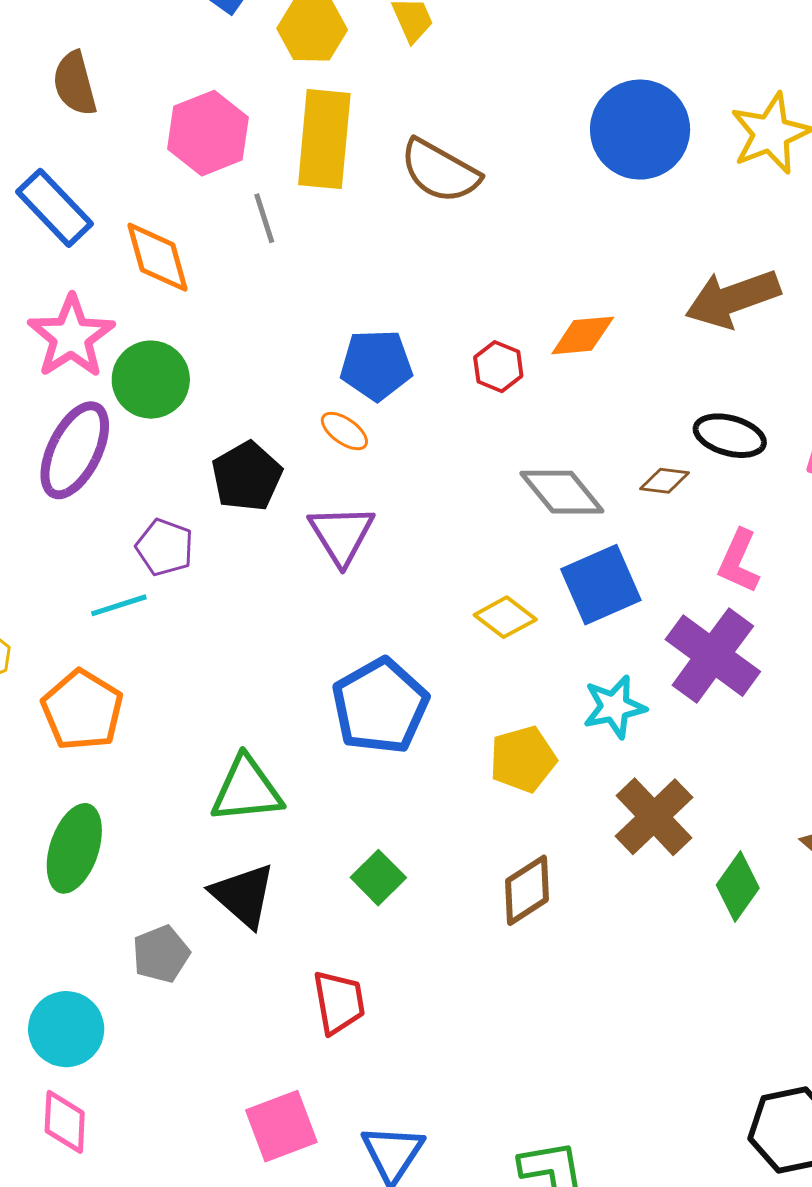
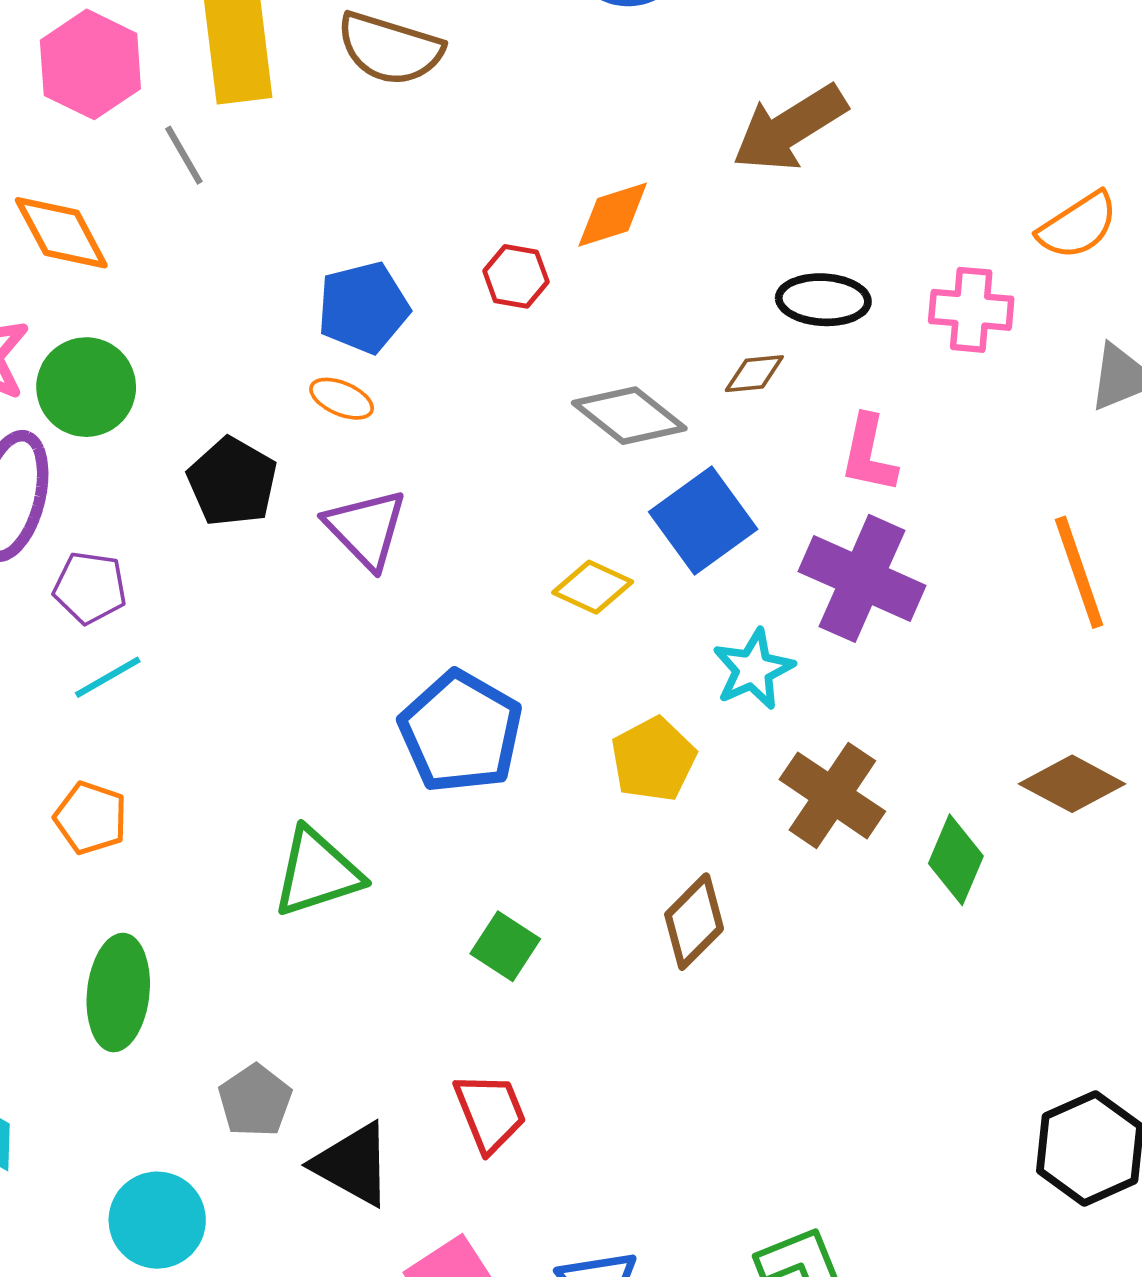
purple pentagon: (165, 547) -> (90, 588), moved
orange pentagon: (82, 710) -> (91, 818), size x0.7
black triangle: (243, 895) -> (353, 1164), moved

